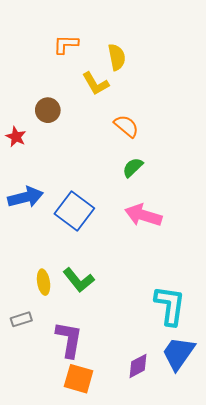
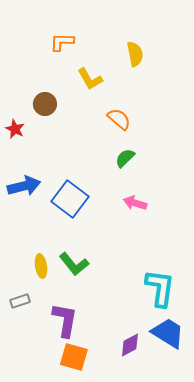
yellow semicircle: (117, 57) -> (135, 54), moved
pink arrow: (143, 215) -> (135, 203), size x0.7
blue trapezoid: (178, 353) -> (168, 333), turned 87

